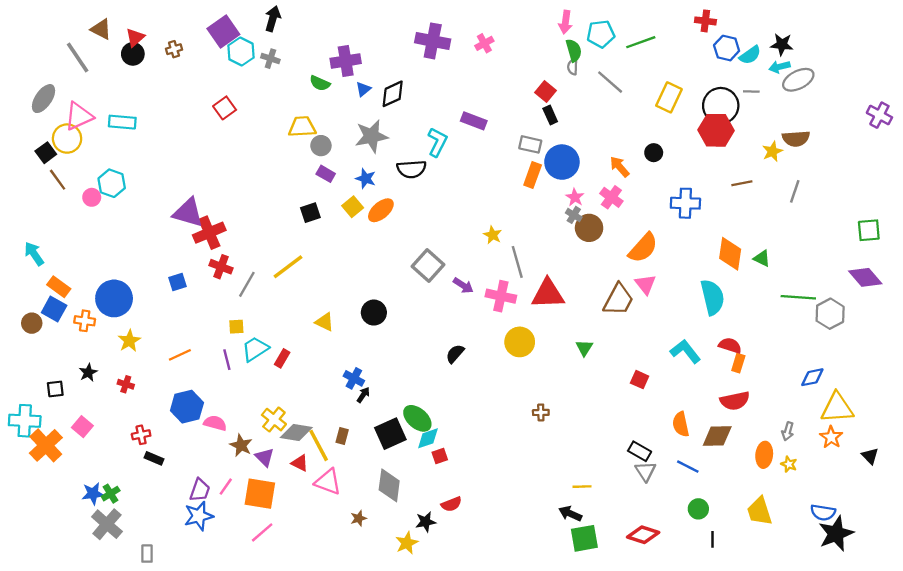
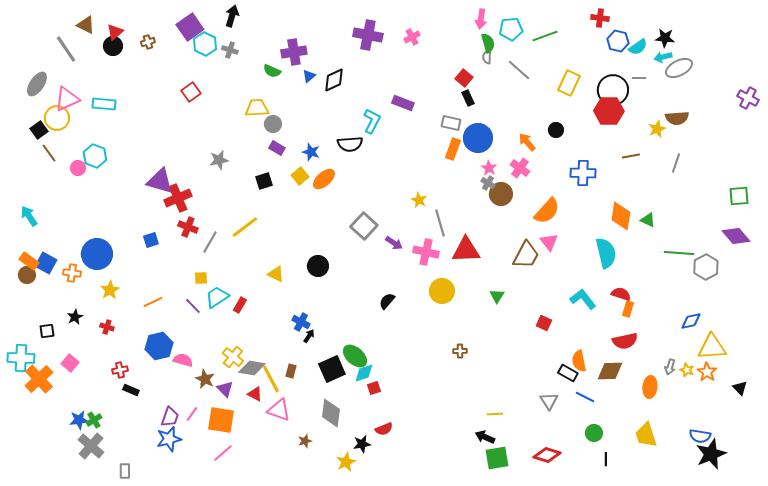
gray star: (372, 136) -> (219, 160), moved, size x0.7
orange rectangle: (59, 287) -> (29, 261), moved
purple line: (227, 360) -> (193, 306), turned -30
black rectangle: (640, 451) -> (568, 373), moved
yellow star: (789, 464) -> (687, 370), moved

